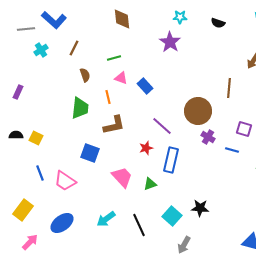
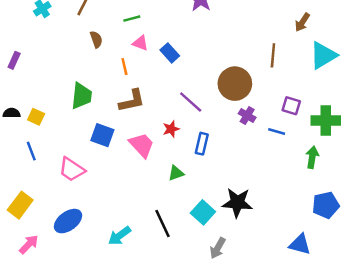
green trapezoid: (80, 108) -> (82, 96), moved
blue rectangle: (171, 160) -> (202, 144), size x0.7
blue line: (40, 173) -> (31, 151), moved
pink trapezoid: (122, 177) -> (142, 145), moved
black star: (200, 208) -> (237, 203), size x1.4
cyan arrow: (106, 219) -> (120, 236), moved

